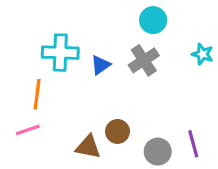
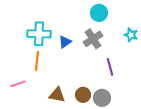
orange line: (37, 94) -> (37, 61), moved
brown circle: (118, 131) -> (83, 95), moved
purple line: (193, 144) -> (110, 67), moved

